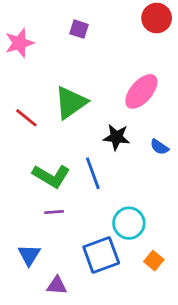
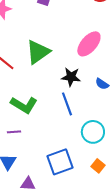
blue line: (93, 173) -> (67, 104), moved
purple line: (54, 212) -> (14, 132), moved
cyan circle: (129, 223) -> (93, 132), moved

